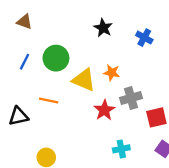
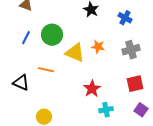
gray cross: (131, 98) -> (131, 50), moved
red star: (104, 110) -> (92, 89), moved
black triangle: (18, 116) -> (21, 83), turned 36

